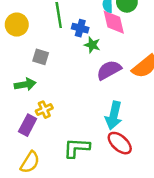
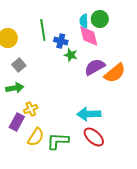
gray square: (41, 57) -> (19, 65), moved, turned 32
purple semicircle: (109, 70) -> (95, 67), moved
cyan arrow: (114, 116) -> (89, 114), turned 75
yellow semicircle: (30, 162) -> (36, 137), moved

